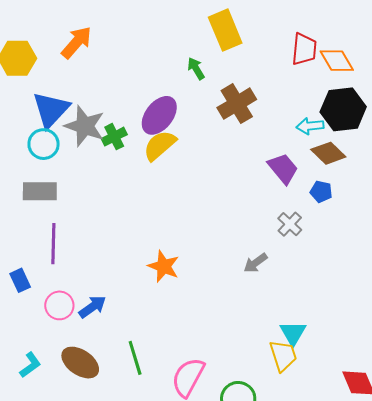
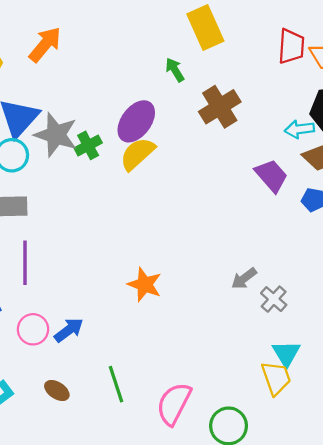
gray cross: (290, 224) -> (274, 299), moved
brown ellipse: (80, 363) -> (57, 390), size x0.6

